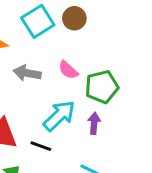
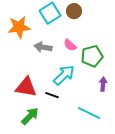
purple arrow: (94, 123) -> (103, 84), moved

